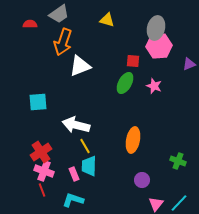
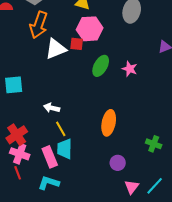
pink hexagon: (159, 46) -> (90, 29), moved
red square: (133, 61) -> (77, 44), moved
white arrow: (76, 125) -> (52, 108), size x0.6
pink rectangle: (74, 174) -> (50, 157), size x1.5

